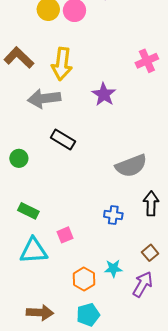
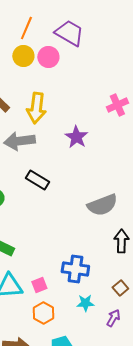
blue cross: (113, 215) -> (75, 269), moved, size x1.5
pink square: (65, 235) -> (39, 285), moved
orange hexagon: (84, 279) -> (43, 313), moved
purple arrow: (143, 284) -> (113, 318), size x0.7

